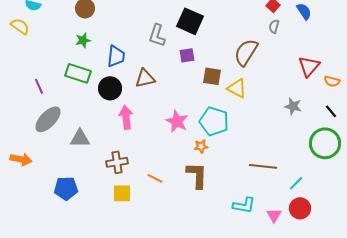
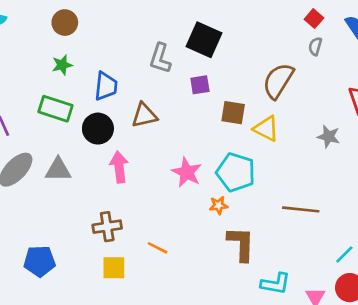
gray star: (293, 106) -> (329, 137), moved
gray triangle: (80, 138) -> (58, 170), moved
brown line: (263, 166) -> (301, 209), moved
brown L-shape: (197, 175) -> (241, 244), moved

